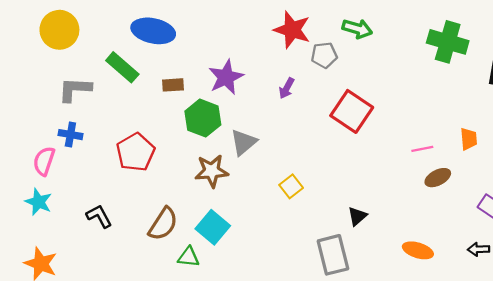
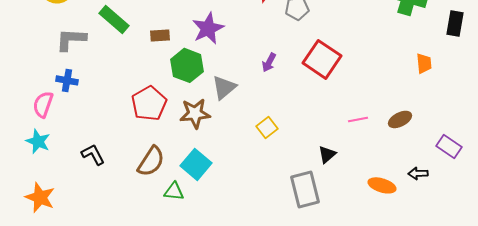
purple arrow: (287, 88) -> (269, 62), moved
orange trapezoid: (469, 139) -> (424, 63), moved
pink line: (422, 149) -> (358, 119), moved
red pentagon: (136, 152) -> (149, 103), moved
black arrow: (479, 249) -> (418, 173), moved

